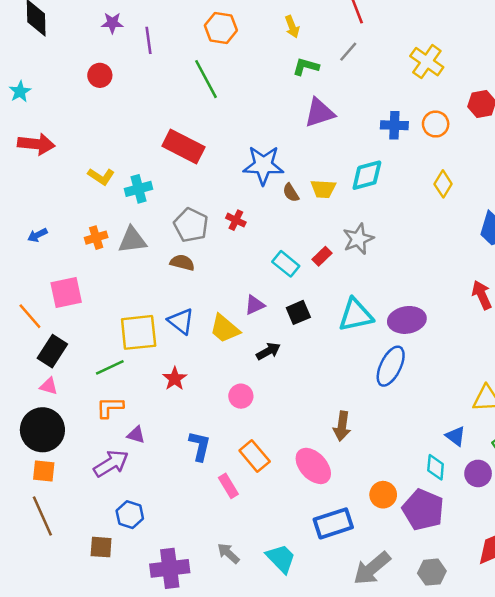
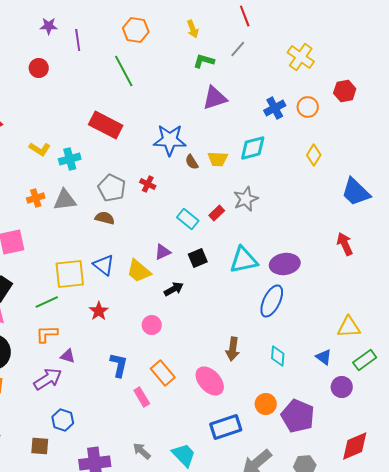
blue cross: (394, 125) -> (275, 108), turned -30
cyan diamond: (436, 467) -> (278, 356), moved

